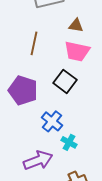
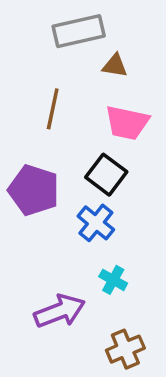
brown triangle: (76, 25) -> (115, 66), moved
blue cross: (52, 121) -> (96, 223), moved

